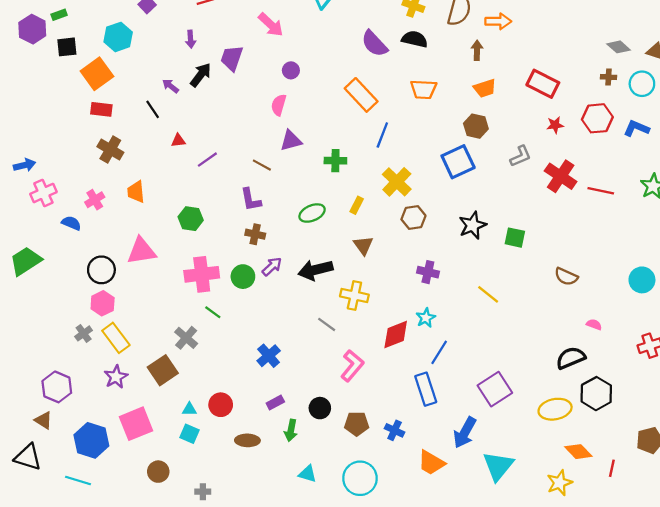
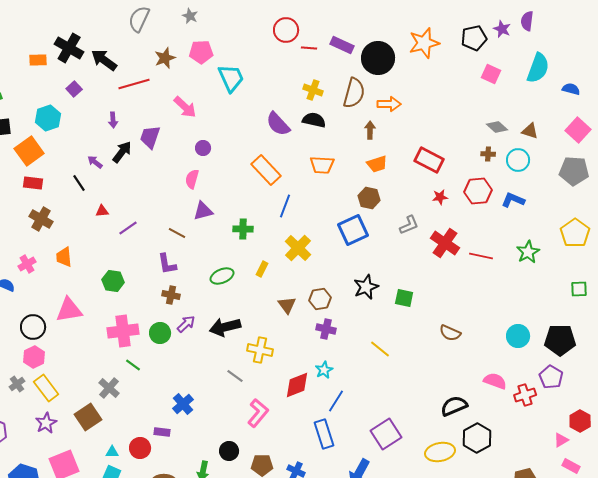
brown hexagon: (413, 217) -> (320, 299), moved
brown triangle: (363, 245) -> (287, 305), moved
pink semicircle: (594, 324) -> (495, 381), moved, size x1.6
purple rectangle: (275, 402) -> (162, 432), moved, turned 35

